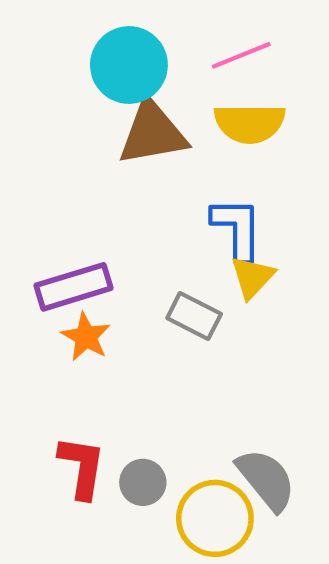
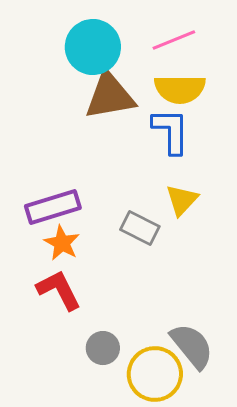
blue L-shape: (237, 229) -> (171, 131), moved
red L-shape: (82, 467) -> (59, 290), moved, turned -36

